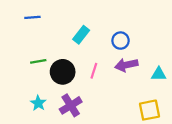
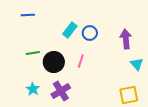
blue circle: (121, 41) -> (90, 33), moved
purple arrow: (126, 65) -> (126, 39), moved, turned 96
cyan triangle: (159, 74) -> (137, 64), turned 48

